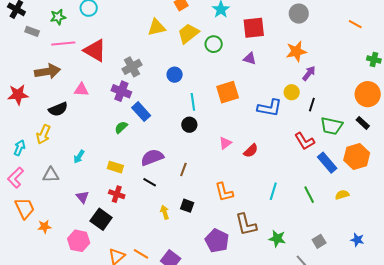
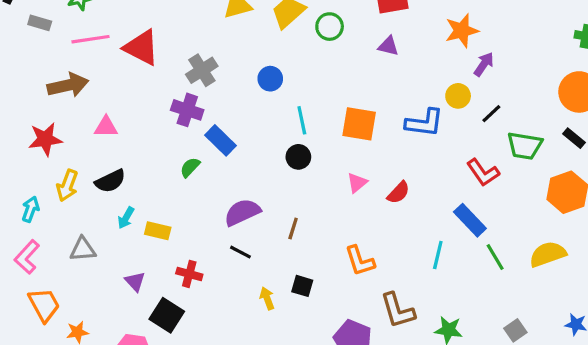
pink triangle: (81, 90) -> (106, 127), moved
orange square: (228, 92) -> (359, 124), moved, turned 30
red star: (18, 95) -> (45, 139), moved
black line: (312, 105) -> (491, 114), turned 32
black semicircle: (58, 109) -> (110, 181), moved
blue rectangle: (327, 163) -> (470, 220), moved
yellow rectangle: (115, 167) -> (158, 231), moved
yellow semicircle: (342, 195) -> (548, 254), size x1.6

